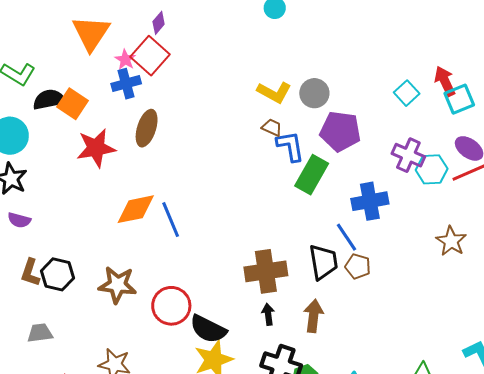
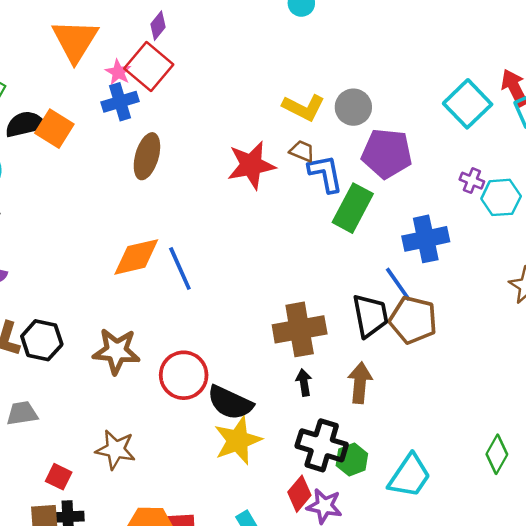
cyan square: (407, 93) -> (468, 104), size x1.5
red star: (96, 148) -> (251, 165), moved
purple cross: (408, 155) -> (472, 181), size x0.6
brown pentagon: (358, 266) -> (413, 320), size x1.5

